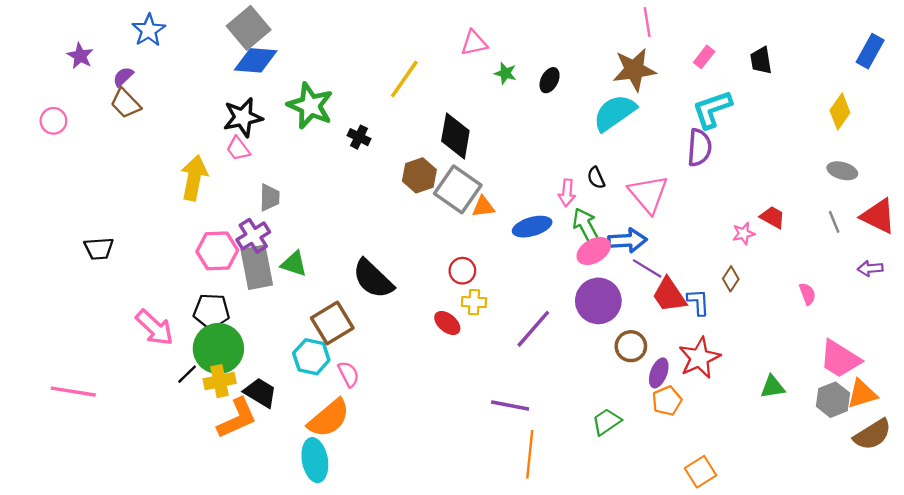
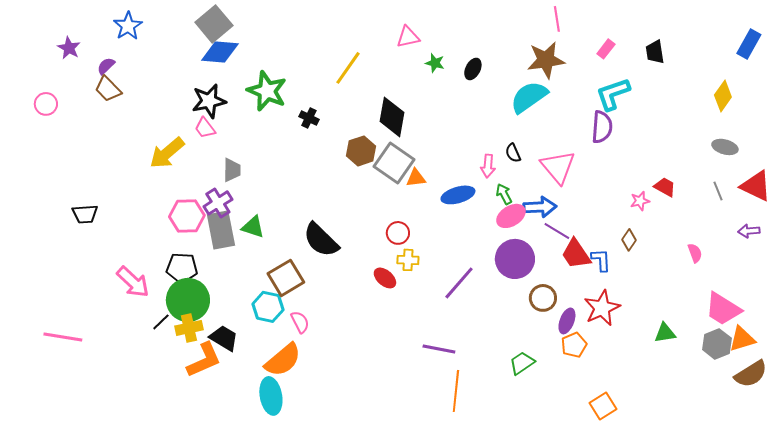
yellow arrow: (194, 178) -> (167, 153), turned -141
green arrow: (586, 225) -> (504, 194), size x0.7

